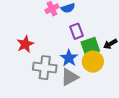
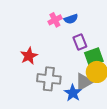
blue star: (69, 58) -> (73, 93), moved
gray triangle: (70, 77) -> (84, 82), moved

